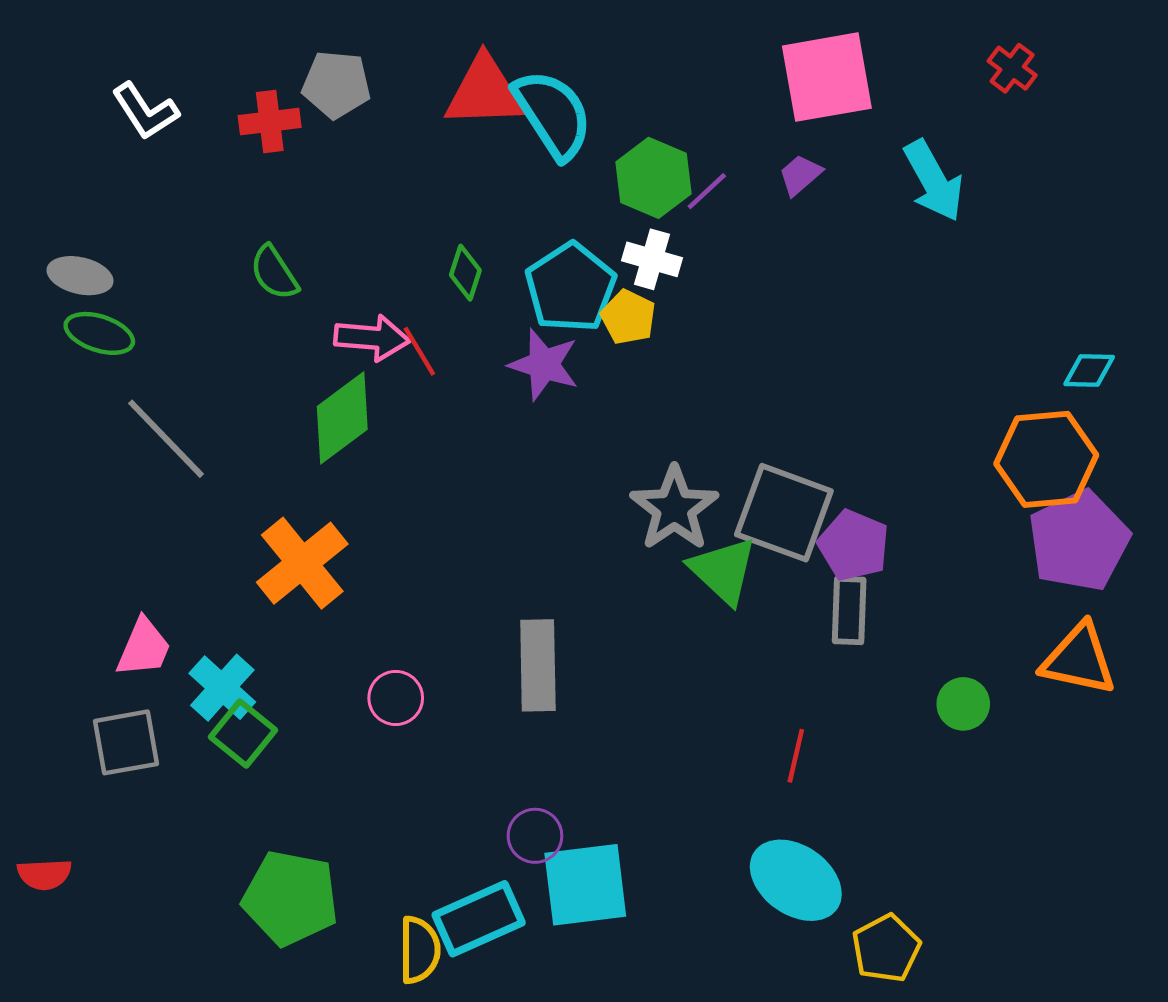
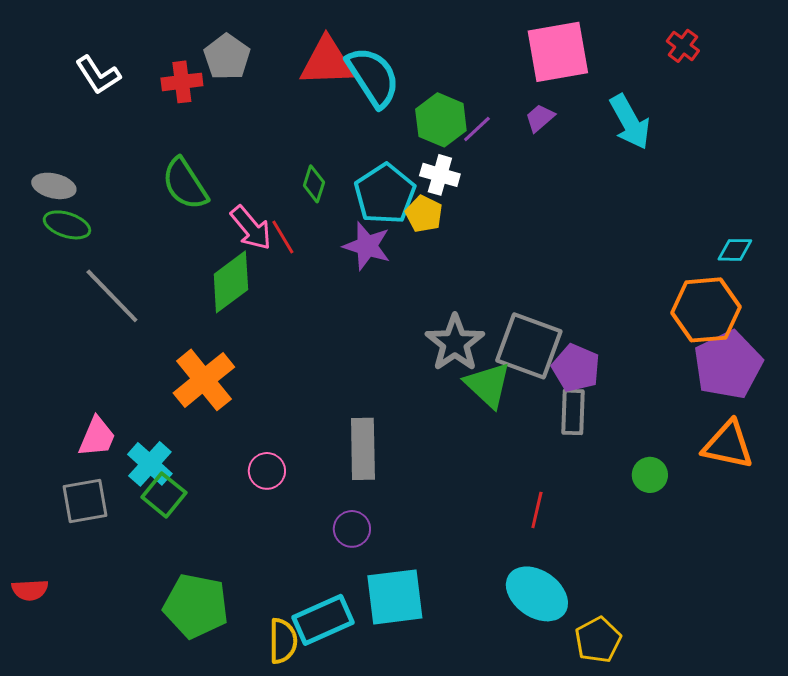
gray pentagon: (336, 84) -> (227, 57), turned 30
green semicircle: (274, 273) -> (185, 184), size x1.4
pink arrow: (372, 338) -> (251, 228), turned 45
purple circle: (535, 836) -> (352, 529), moved

